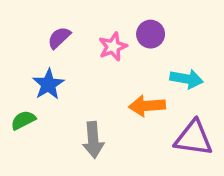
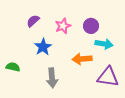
purple circle: (151, 34) -> (91, 26), moved
blue star: (48, 84) -> (43, 47), moved
green semicircle: (23, 120) -> (13, 67), turned 40

